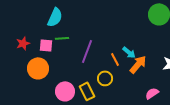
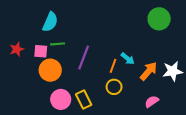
orange line: (115, 59) -> (113, 66), turned 48
orange arrow: (138, 64) -> (149, 71), moved
orange circle: (38, 68) -> (50, 70), moved
yellow circle: (105, 78) -> (114, 87), moved

